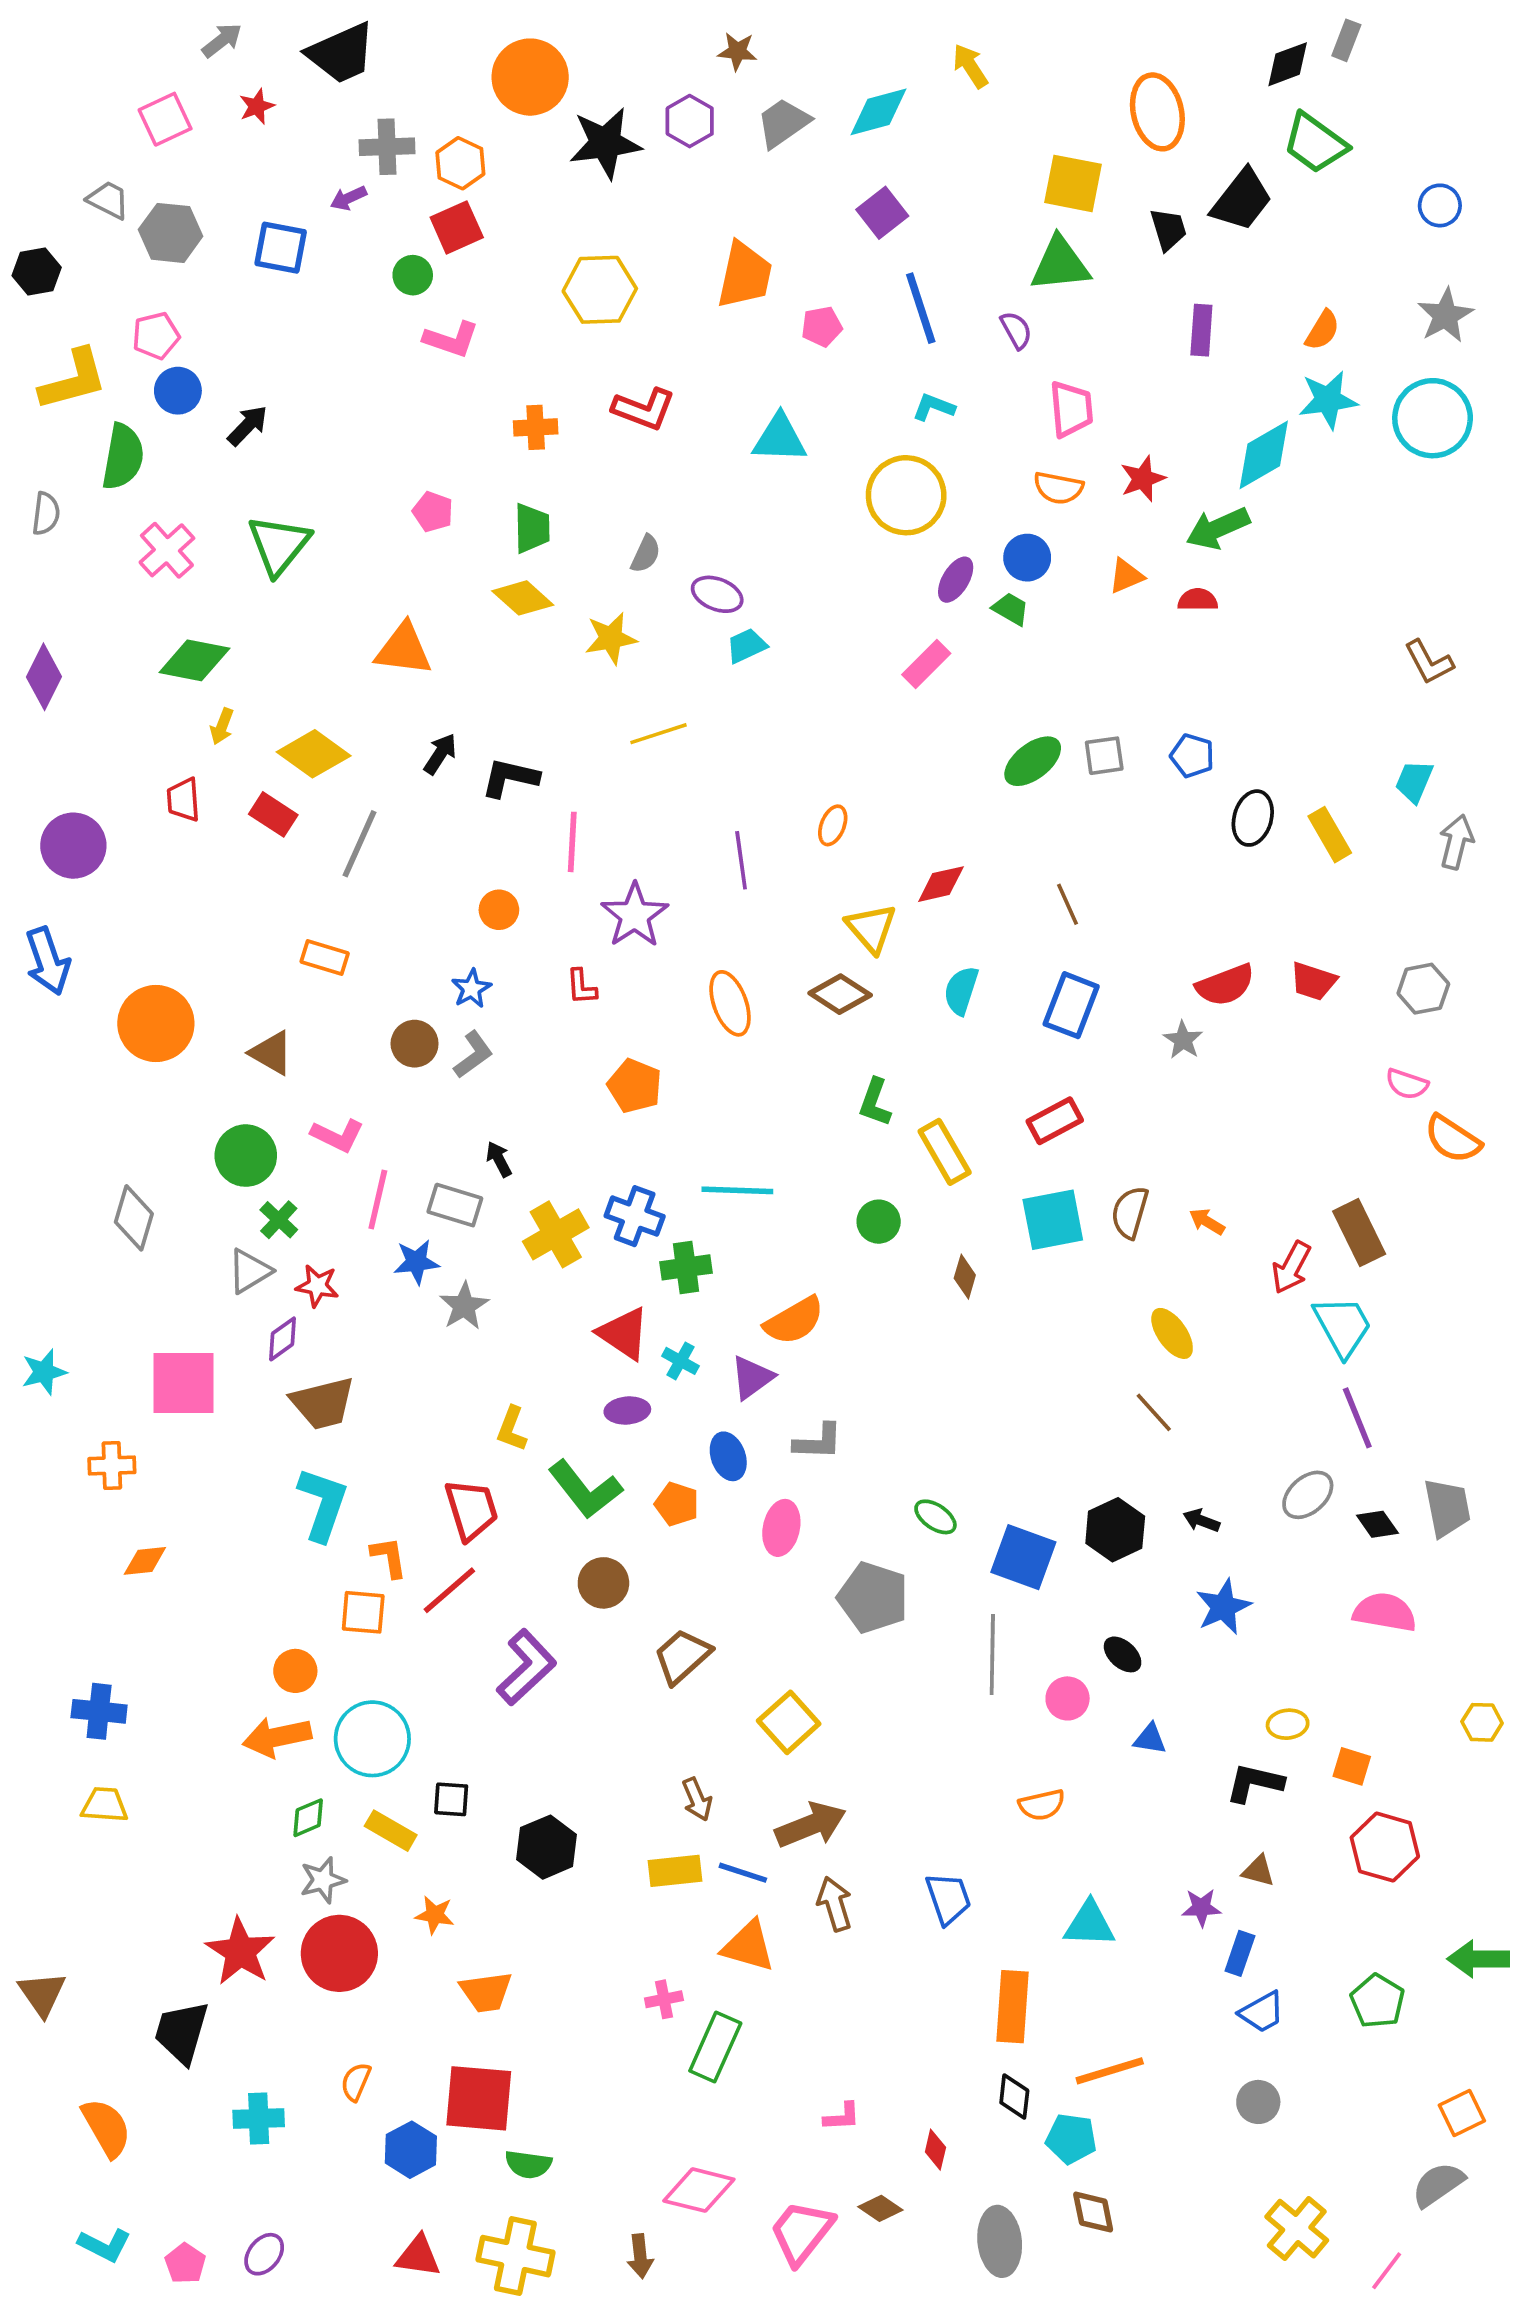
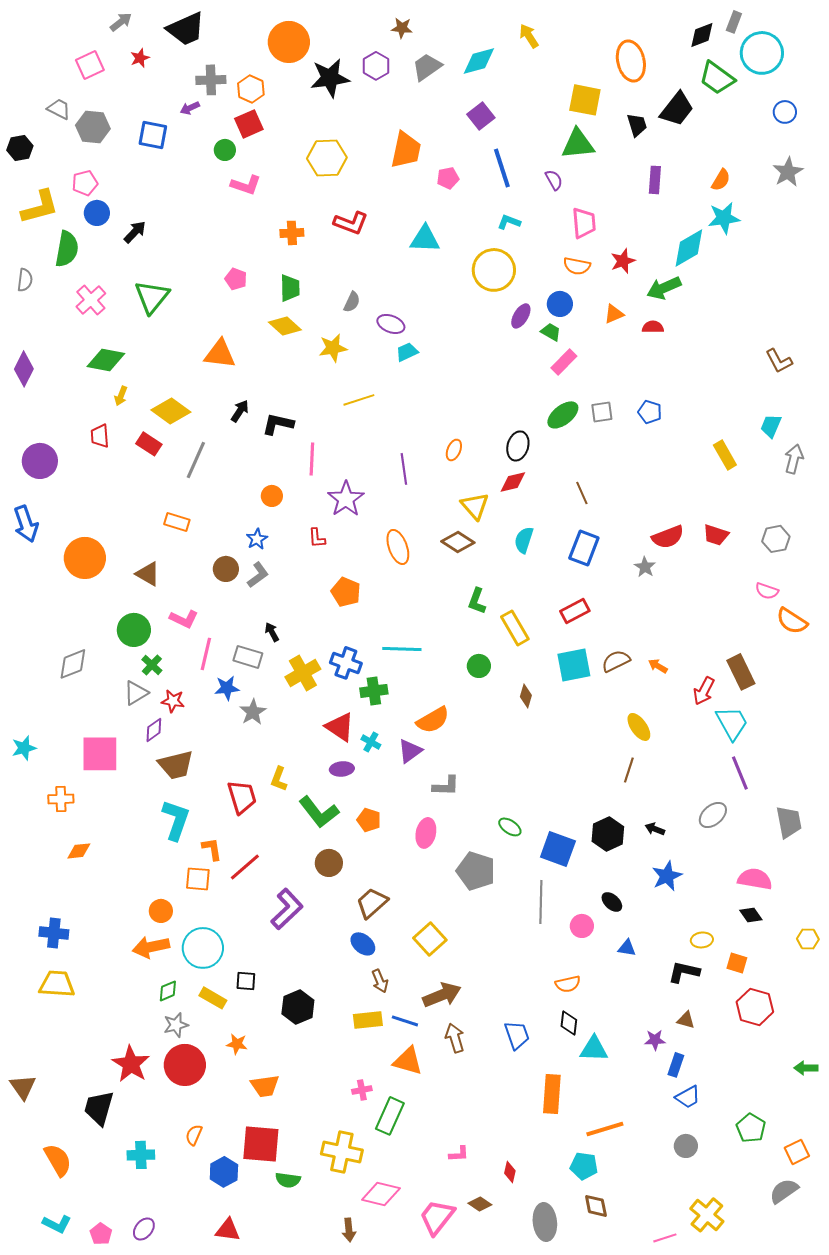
cyan circle: (1433, 418) -> (762, 53), moved
pink rectangle: (926, 664) -> (564, 362), moved
black ellipse: (1253, 818) -> (518, 446), moved
brown semicircle: (1130, 1212) -> (616, 661), turned 48
gray diamond: (134, 1218) -> (73, 664), turned 52
brown line: (1154, 1412) -> (629, 770), turned 60
blue ellipse: (728, 1456) -> (363, 944), moved, turned -30
red trapezoid: (471, 1510) -> (242, 797), moved
black diamond: (1377, 1524) -> (751, 915), moved
yellow trapezoid: (105, 1805) -> (57, 984), size x1.4
green arrow: (1478, 1959) -> (806, 1068), size x0.7
green pentagon: (1377, 2001) -> (751, 1128), moved
black diamond: (1014, 2096) -> (569, 1023), moved
yellow cross: (515, 2256) -> (342, 1152), moved
pink line: (1387, 2271) -> (665, 1238), moved, turned 35

